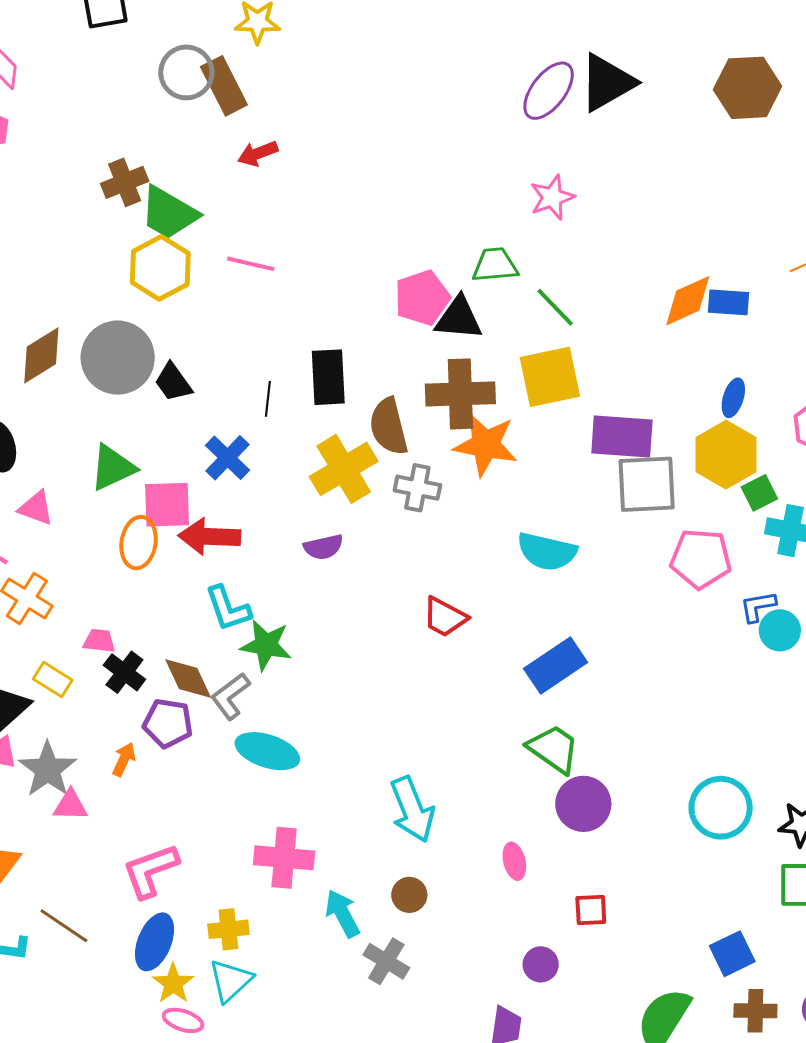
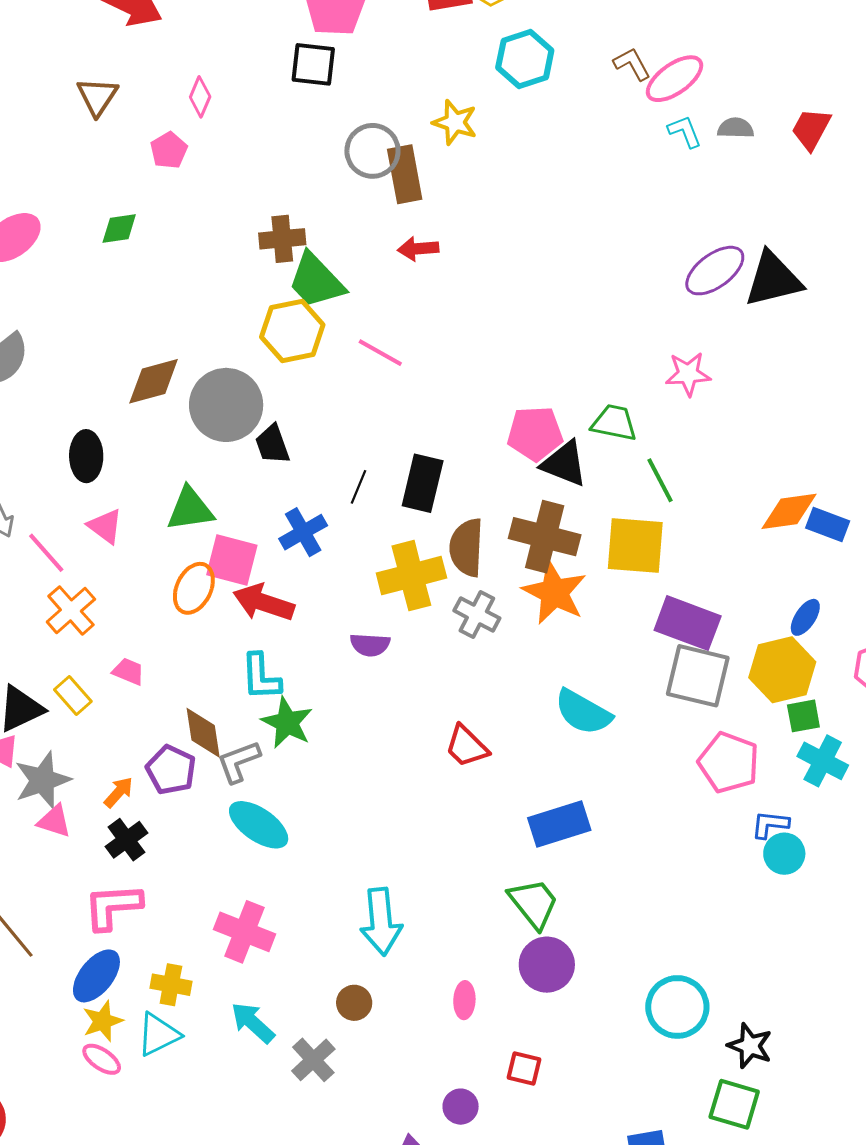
black cross: (124, 672) -> (126, 840), moved
cyan arrow: (342, 913) -> (253, 1023), moved, turned -36

